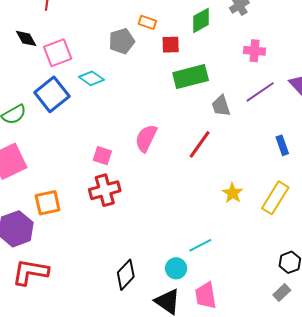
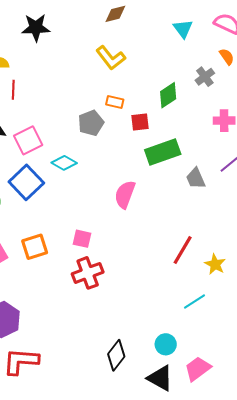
pink semicircle: (146, 138) -> (125, 194), moved
red line: (200, 144) -> (183, 250), moved
orange square: (48, 203) -> (35, 247), moved
cyan line: (200, 245) -> (194, 301), moved
pink trapezoid: (206, 295) -> (198, 369), turned 68

